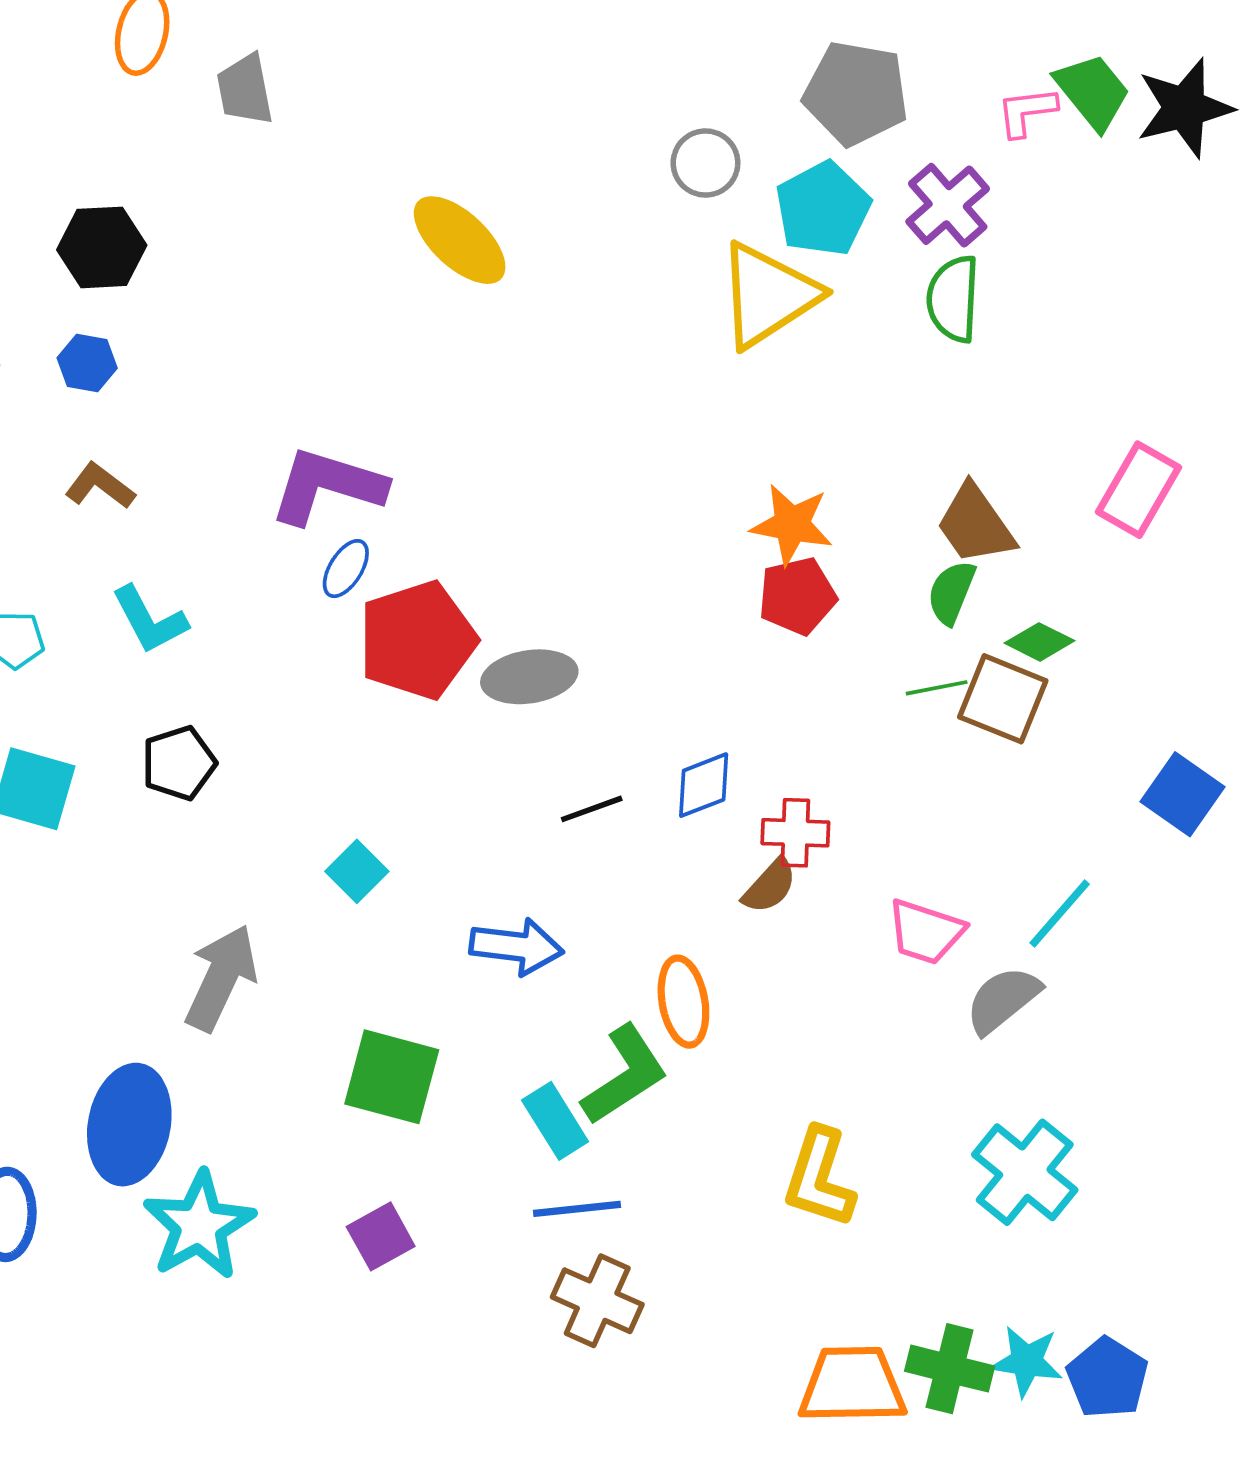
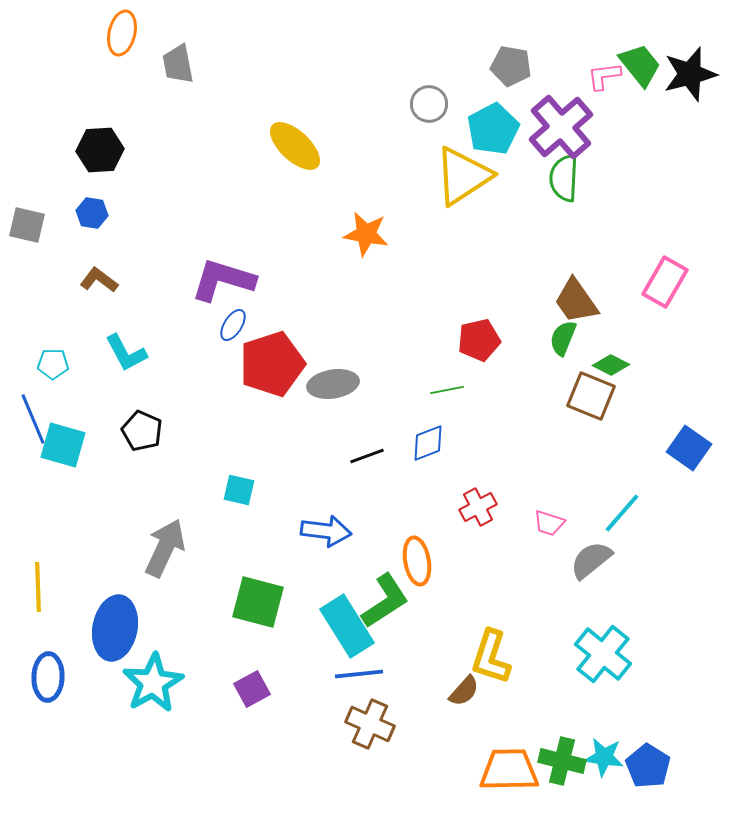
gray pentagon: (856, 93) -> (511, 66), size x0.7
purple cross: (948, 205) -> (561, 127), size x1.4
orange star: (792, 524) -> (366, 234), moved
green line: (937, 688) -> (447, 390), moved
black pentagon: (179, 763) -> (142, 431), turned -30
red cross: (795, 833) -> (478, 507), moved, turned -30
cyan square: (357, 871) -> (239, 490), turned -32
brown semicircle: (770, 886) -> (464, 691), moved
pink trapezoid: (926, 932) -> (549, 523), size x0.7
cyan rectangle: (555, 1121) -> (347, 626), size x1.5

